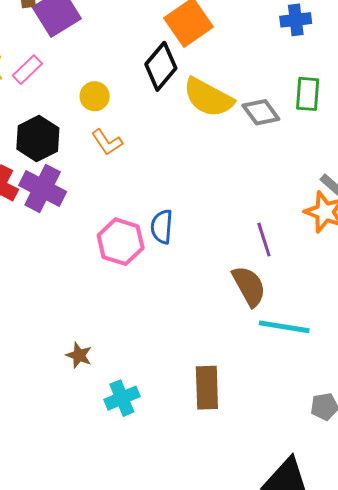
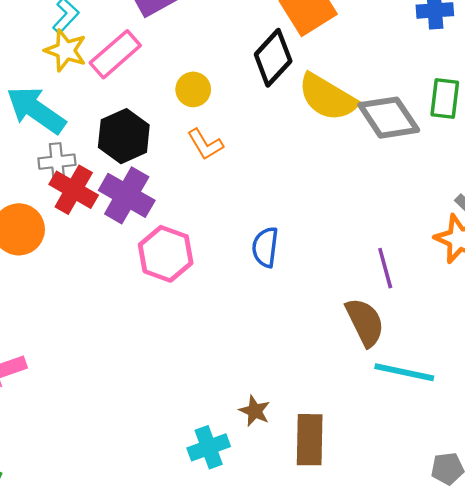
pink rectangle: (27, 70) -> (115, 54), size x1.4
gray diamond: (261, 112) -> (389, 118), size x1.4
pink hexagon: (121, 242) -> (166, 254), moved
brown star: (79, 355) -> (255, 411), moved

